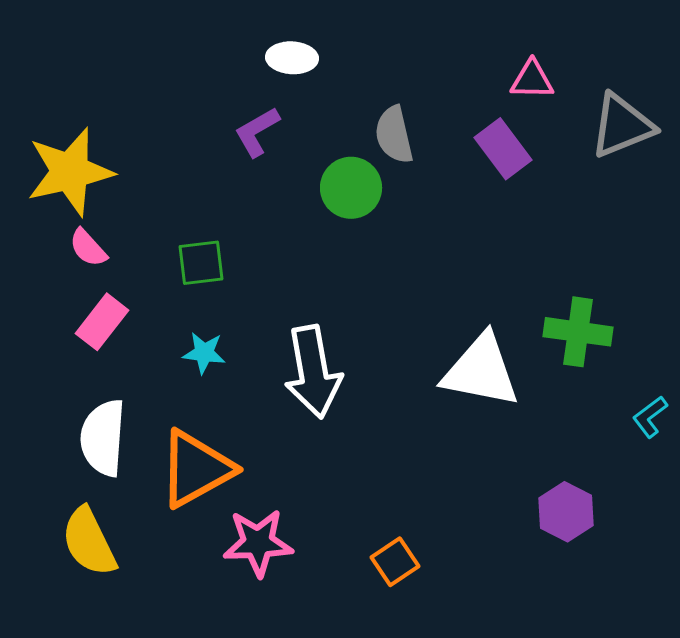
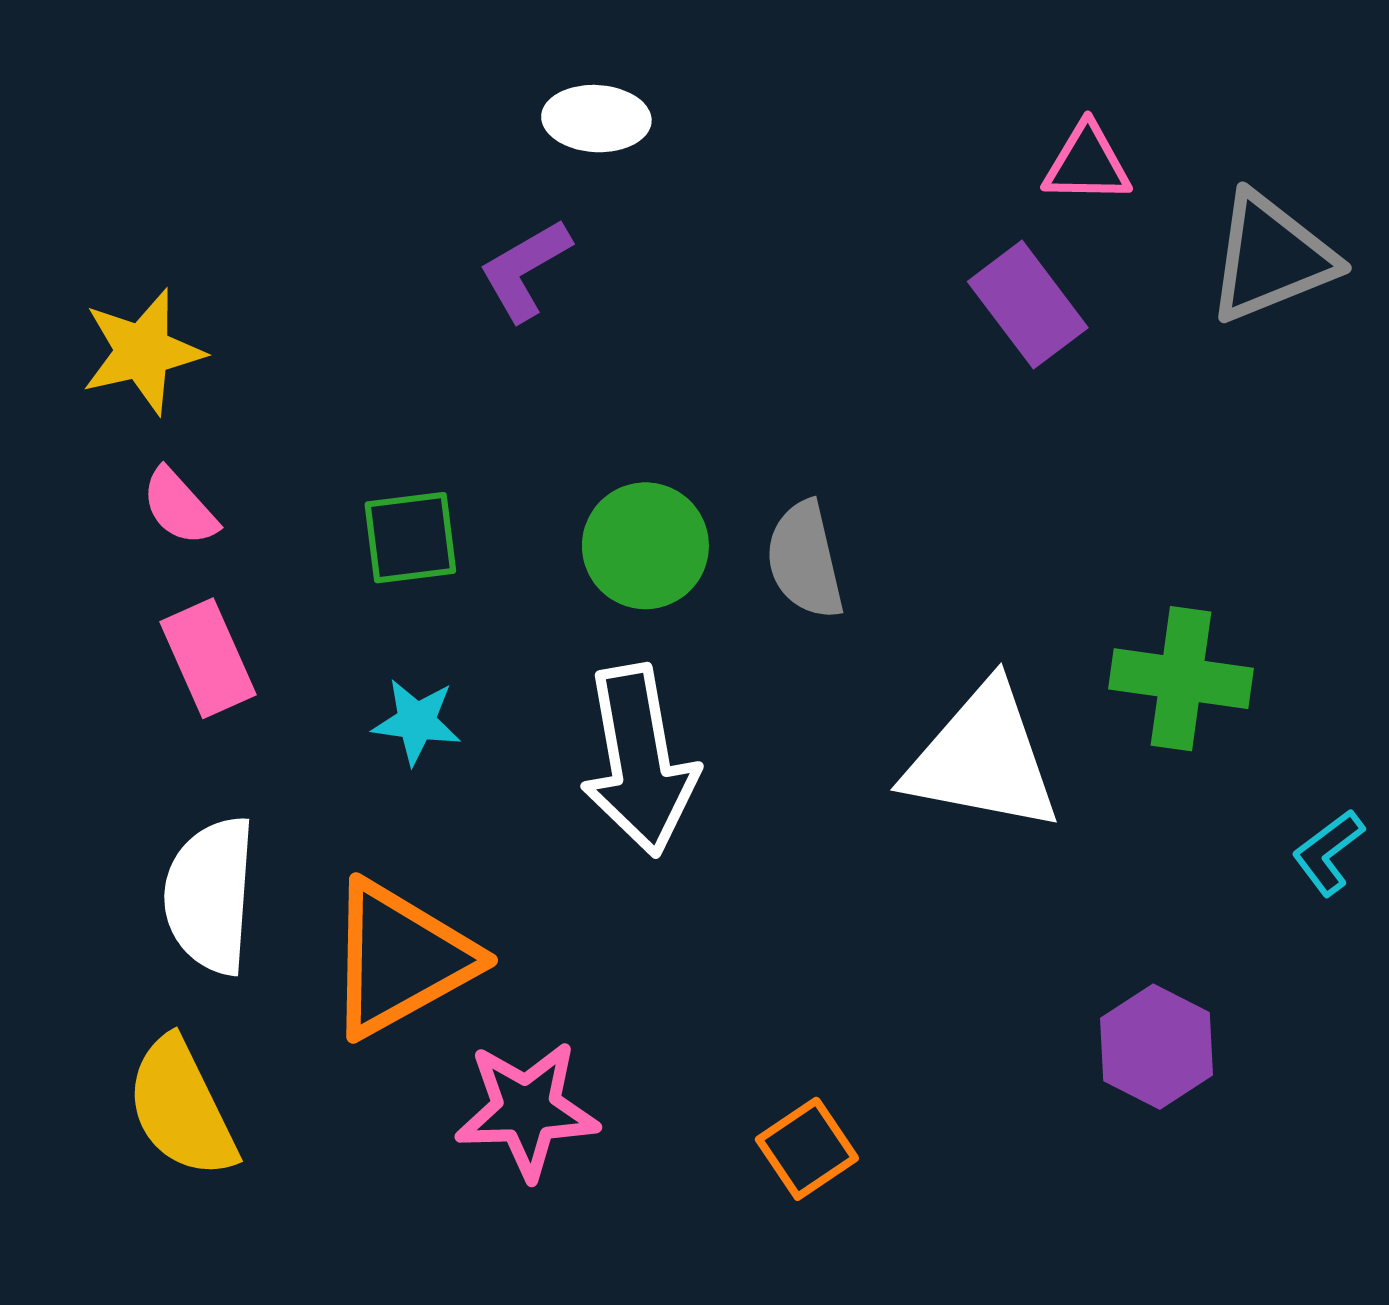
gray semicircle: (394, 135) -> (805, 560), moved
yellow star: (70, 172) -> (143, 352), size x0.7
green circle: (351, 188) -> (645, 546), moved
pink rectangle: (102, 322) -> (208, 658), turned -62

